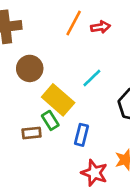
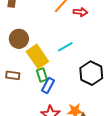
brown circle: (30, 68) -> (19, 39), moved
green rectangle: (50, 120) -> (42, 75), moved

